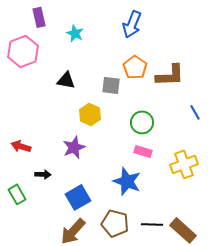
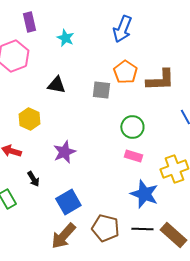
yellow hexagon: (90, 114) -> (29, 119), moved
black arrow: (43, 174) -> (33, 179), turned 56
blue star: (127, 181) -> (144, 194), moved

